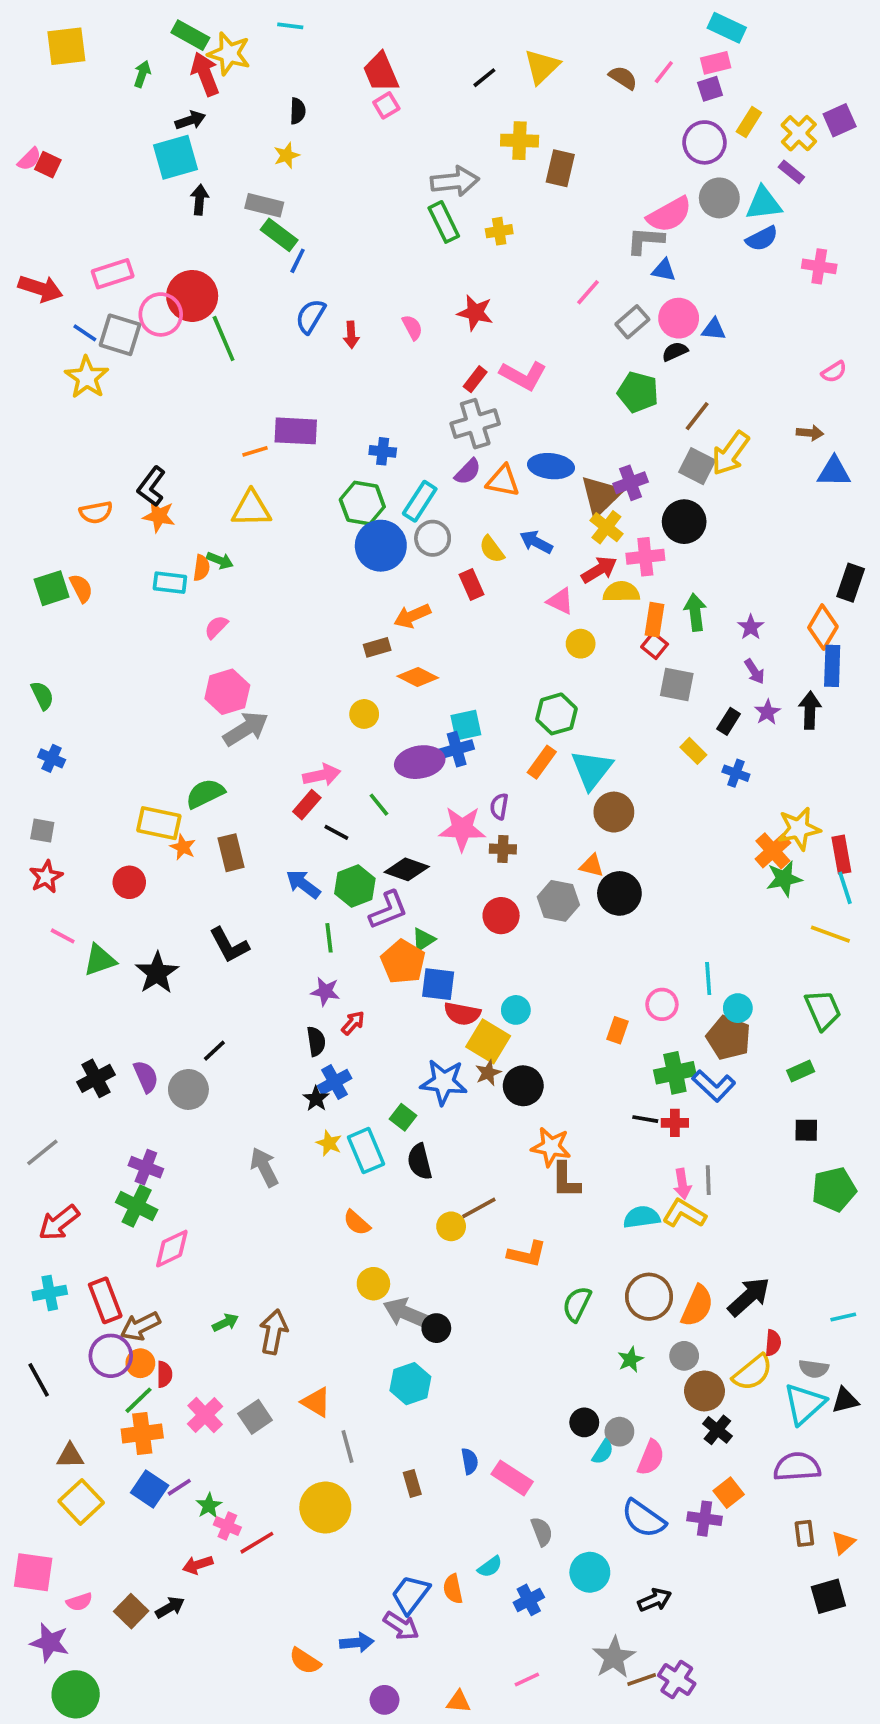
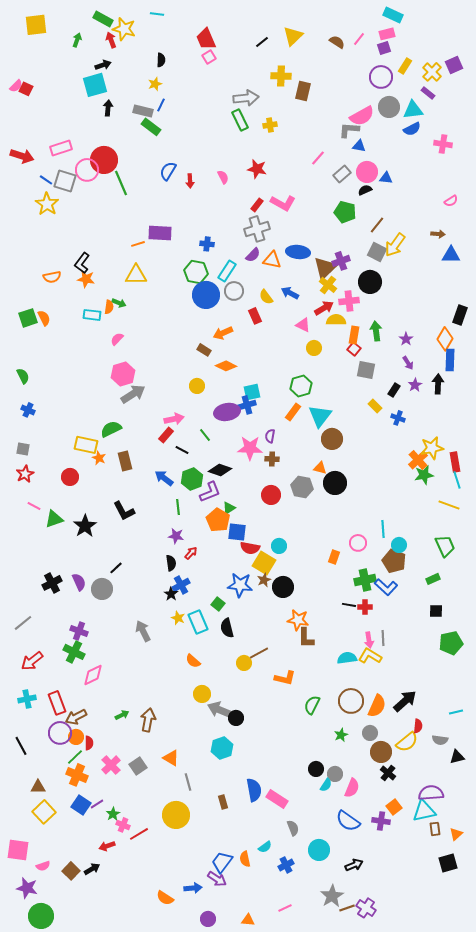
red arrow: (205, 74) -> (111, 40), size x0.7
blue line: (298, 261) -> (161, 105), moved
brown rectangle: (377, 647) -> (204, 350), turned 48
cyan triangle: (804, 1404) -> (424, 811), moved, turned 30
orange cross: (142, 1434) -> (77, 775), turned 30
blue semicircle: (470, 1461) -> (254, 790), size x1.6

